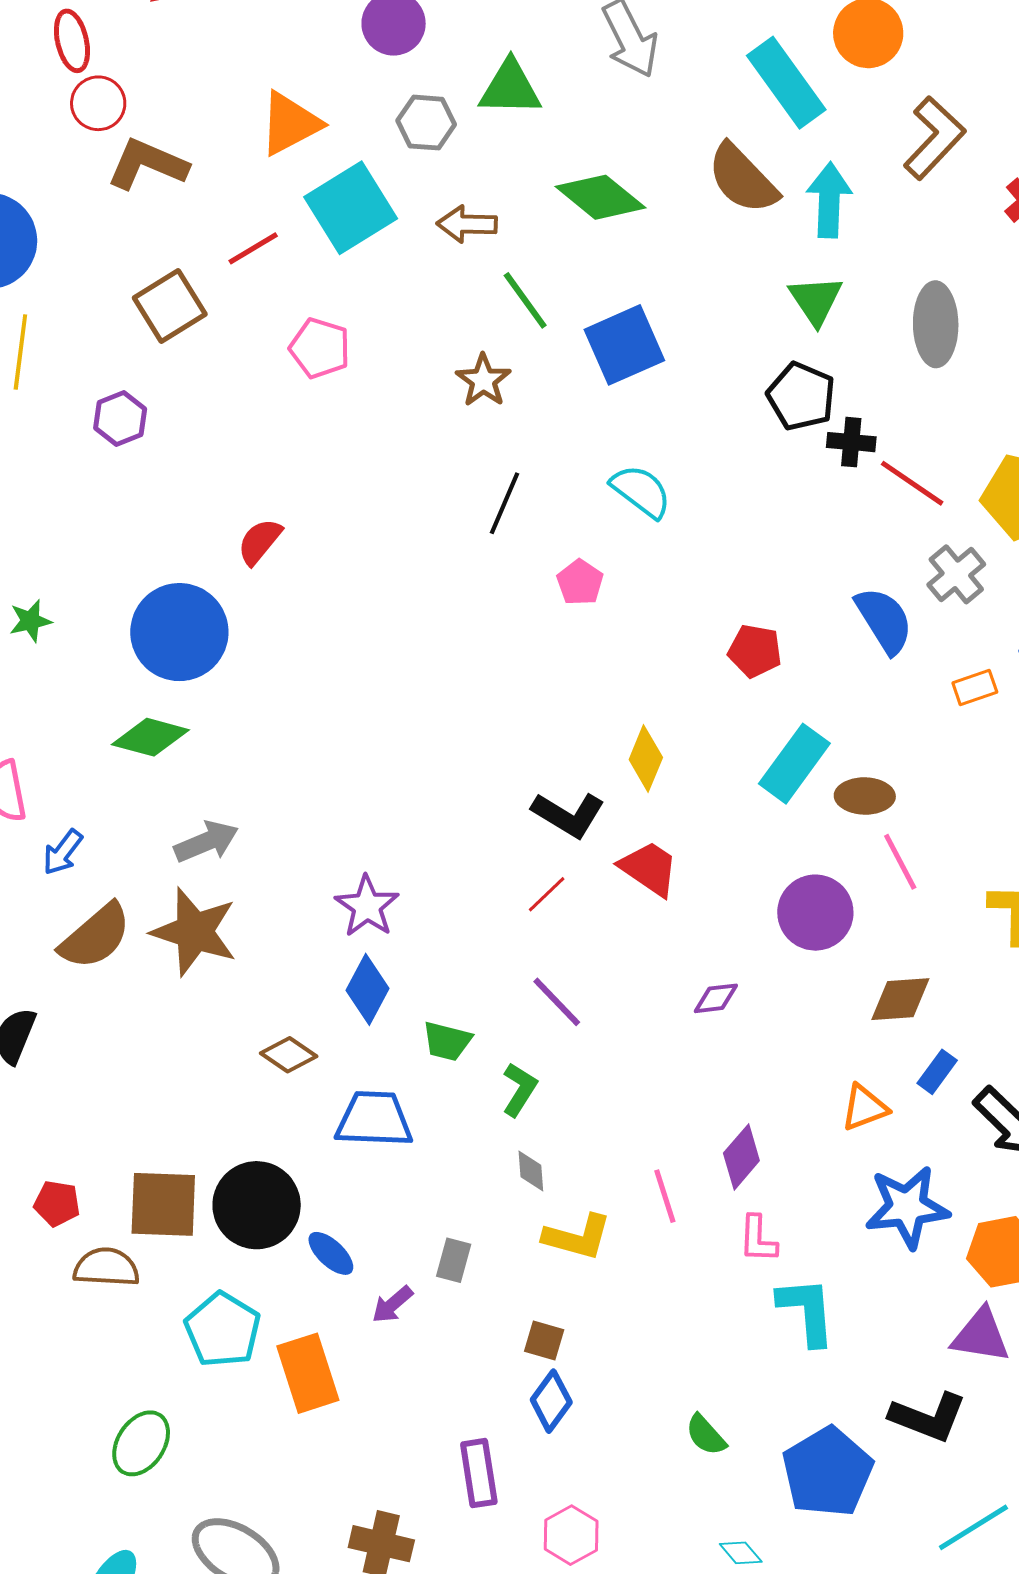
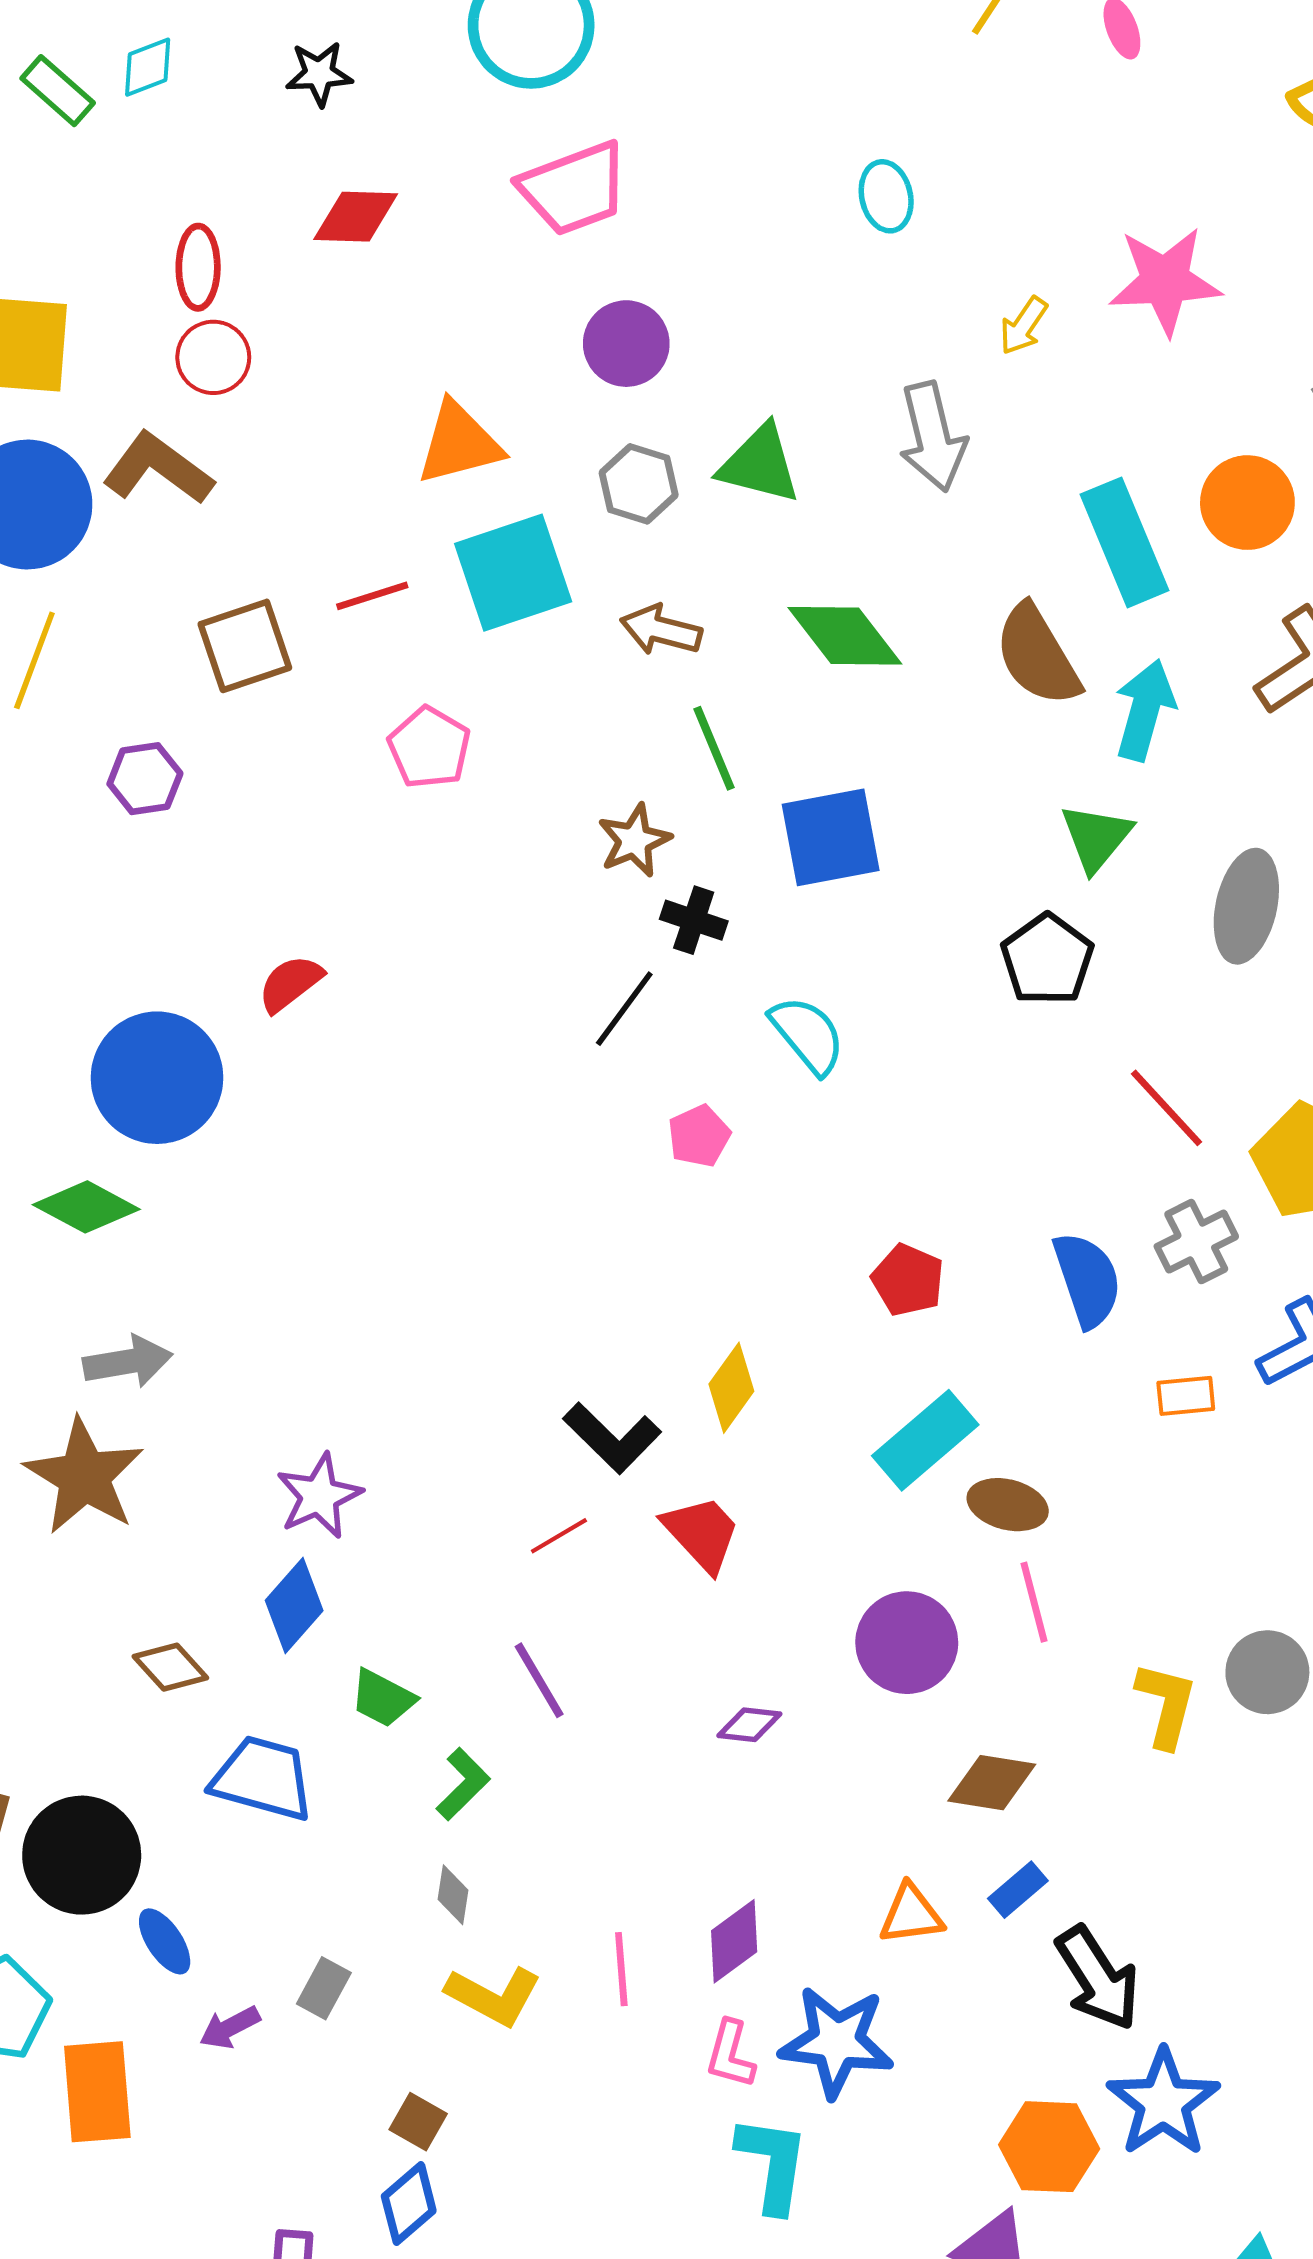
brown L-shape: (147, 164) -> (158, 469), moved
black cross: (851, 442) -> (694, 920), moved
blue star: (907, 1207) -> (837, 2042), moved

